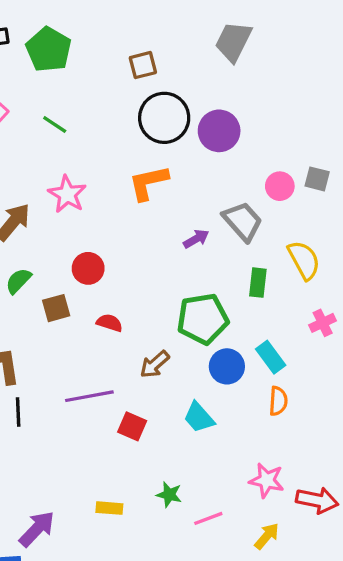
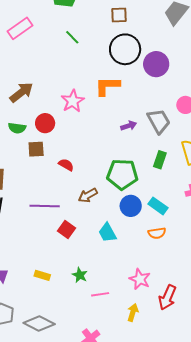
green line: (55, 125) -> (72, 37), moved
pink star: (67, 194) -> (73, 101), moved
red circle: (88, 268) -> (45, 123), moved
green semicircle: (18, 281) -> (17, 128), turned -138
cyan rectangle: (271, 357) -> (158, 206), turned -30
orange semicircle: (278, 401) -> (157, 233), turned 66
red arrow: (317, 500) -> (167, 297), turned 90
yellow arrow: (267, 536) -> (133, 312), turned -36

